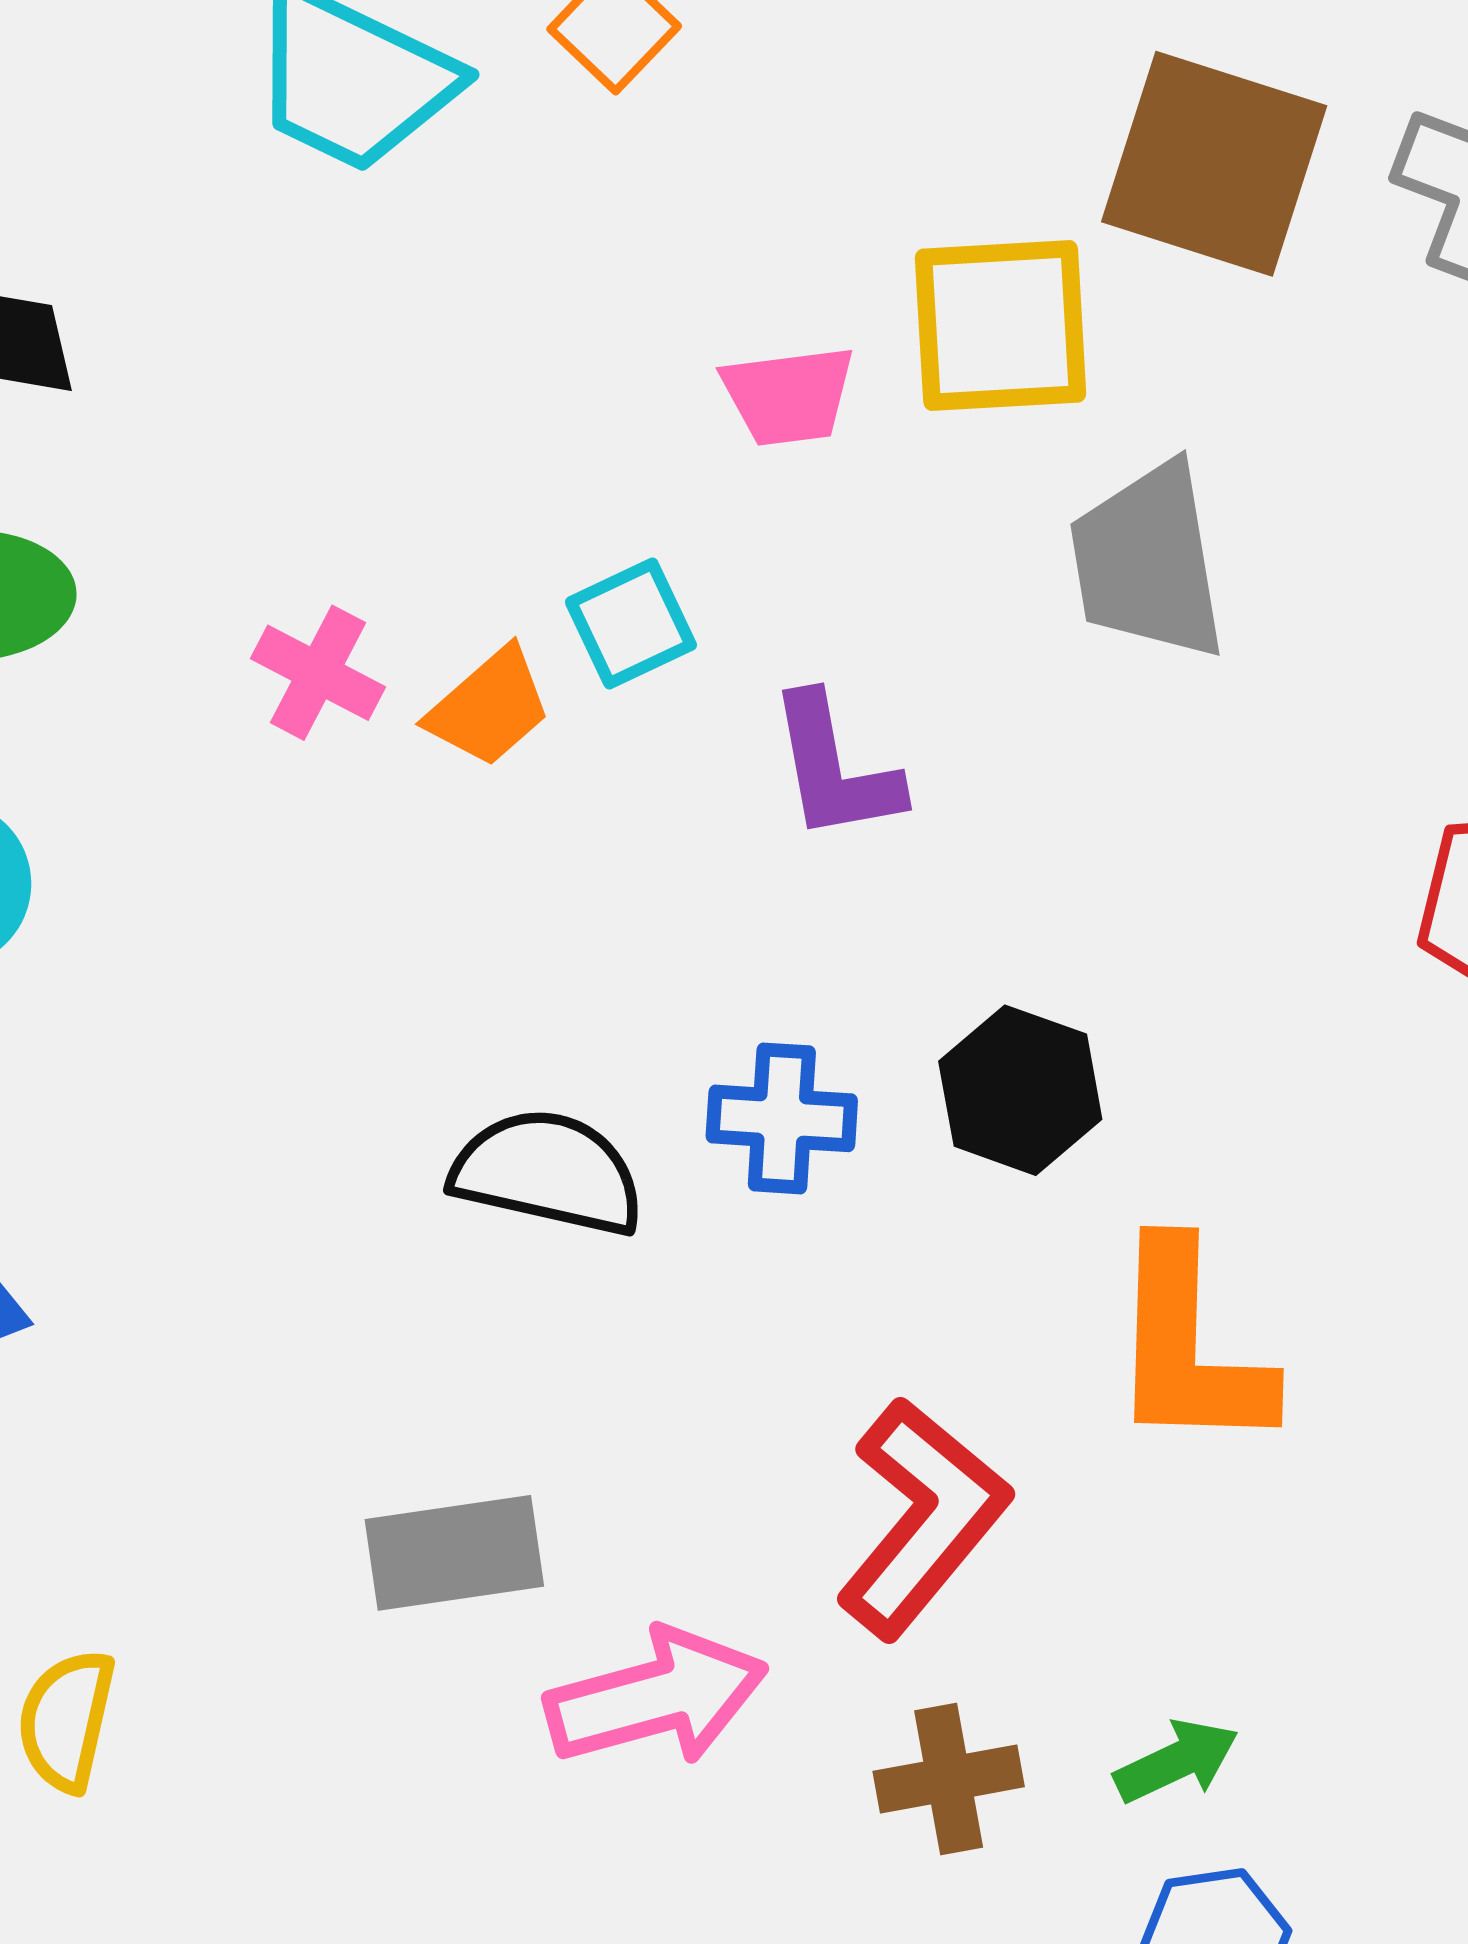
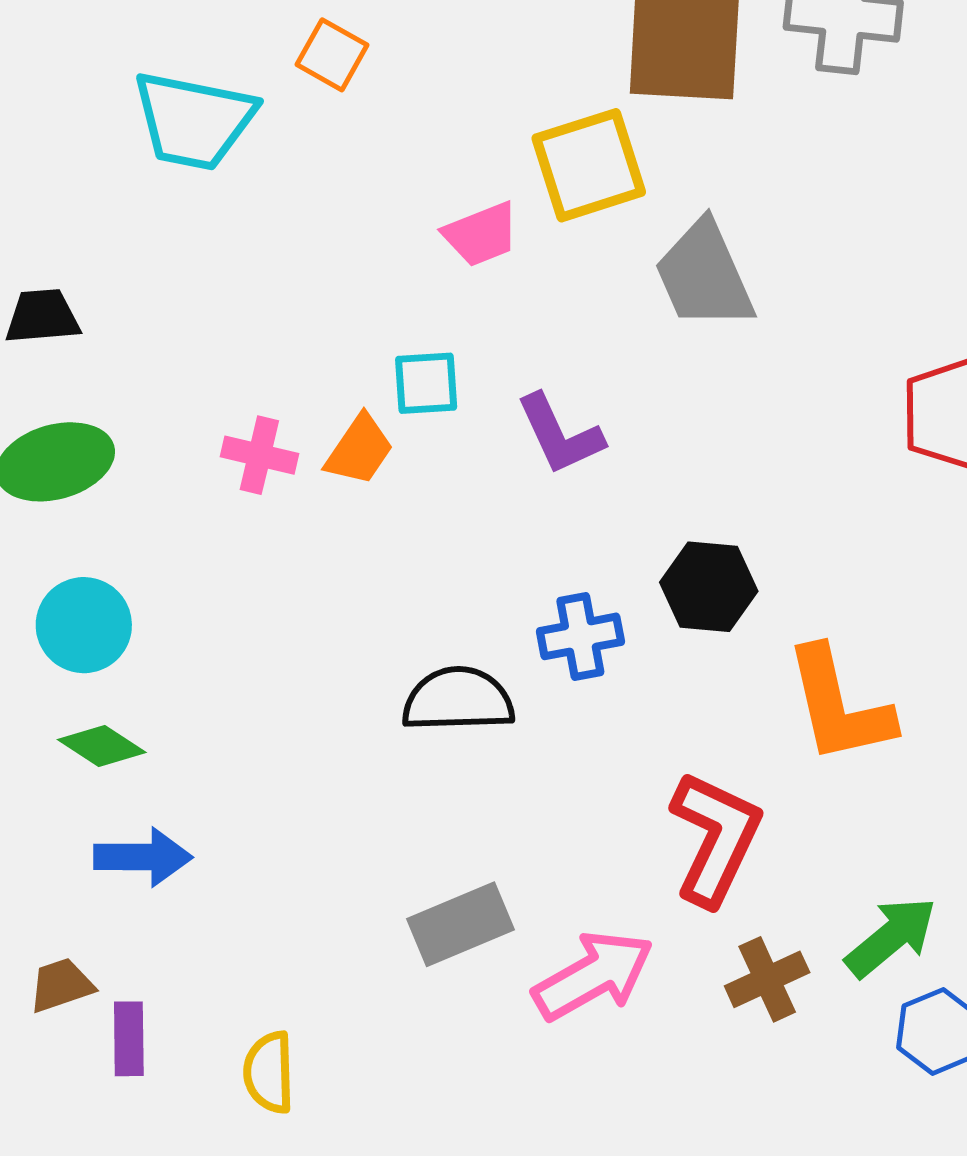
cyan square: (631, 624) -> (426, 383), turned 36
green arrow: (1176, 1761) -> (891, 937), size x1.4

